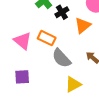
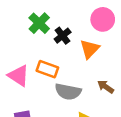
gray semicircle: (61, 58) -> (68, 92), turned -30

